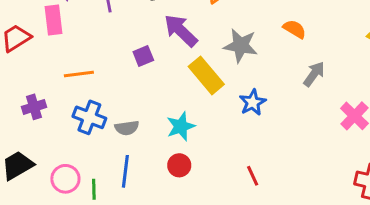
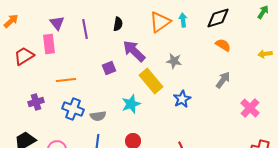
orange semicircle: (295, 29) -> (223, 45), moved
gray star: (241, 46) -> (174, 61), size x0.7
cyan star: (181, 126) -> (131, 104), moved

